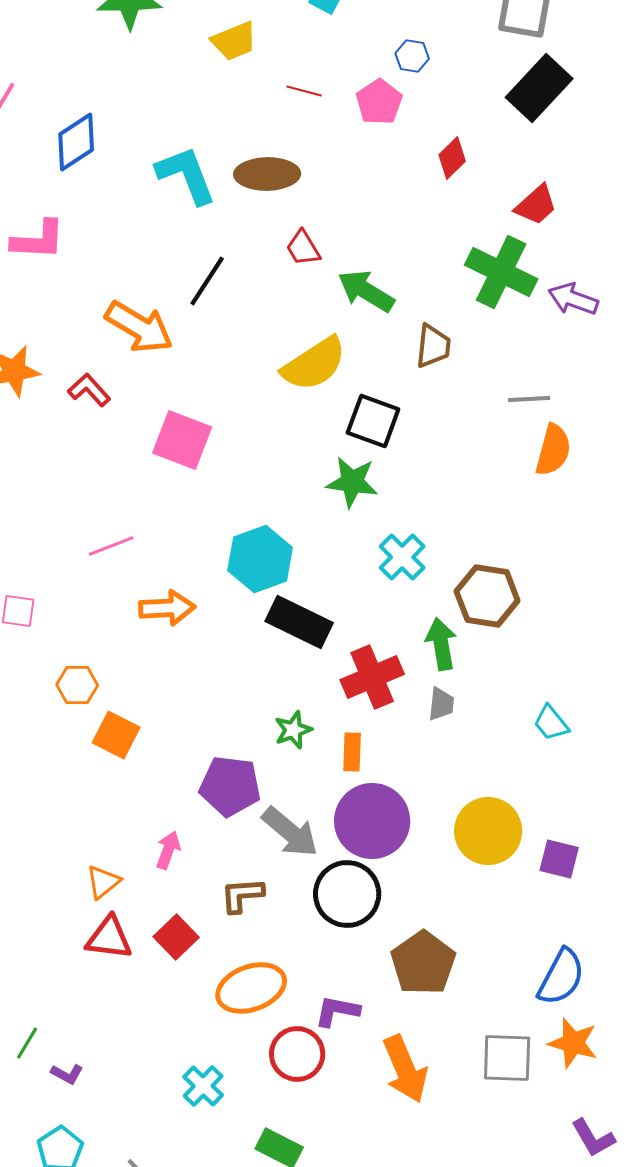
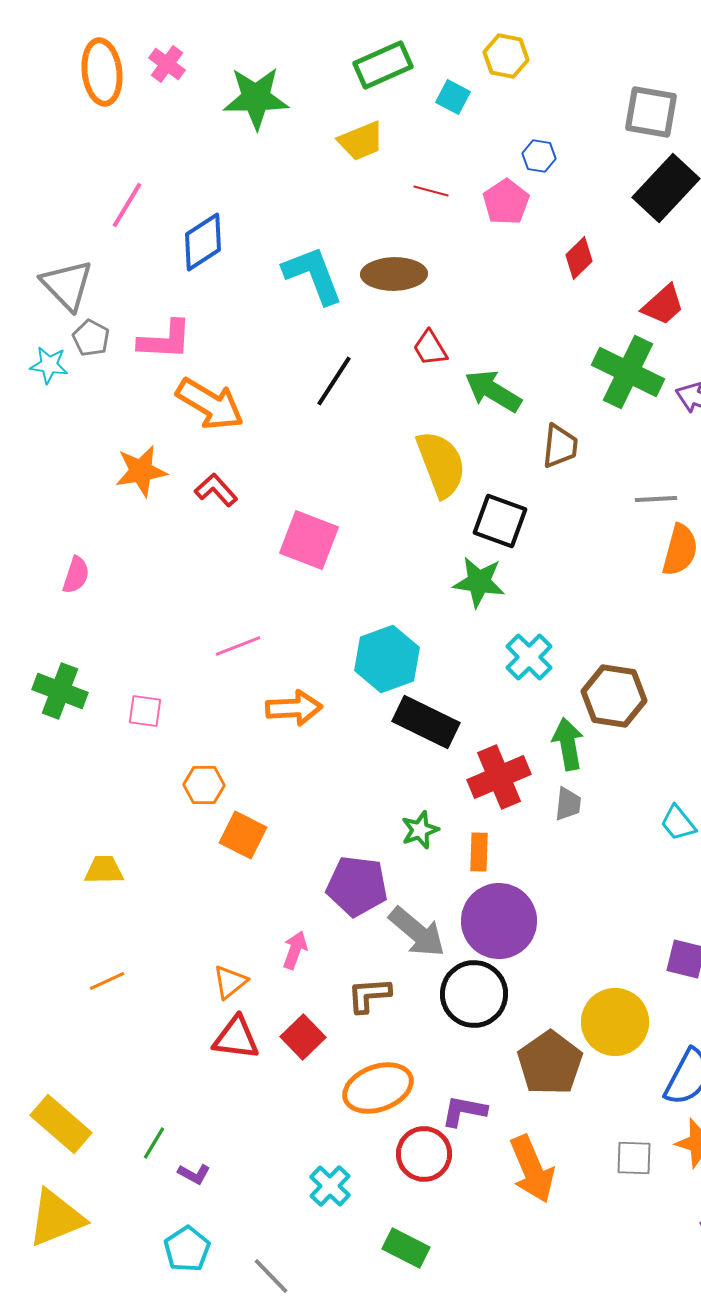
orange arrow: (139, 327) -> (210, 404), moved
yellow semicircle: (314, 364) -> (441, 464), turned -78
yellow circle: (488, 831) -> (615, 1022), moved
gray square: (507, 1058) -> (634, 1158), size x0.7

